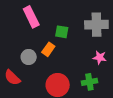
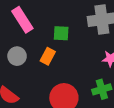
gray circle: (29, 57) -> (17, 56), moved

